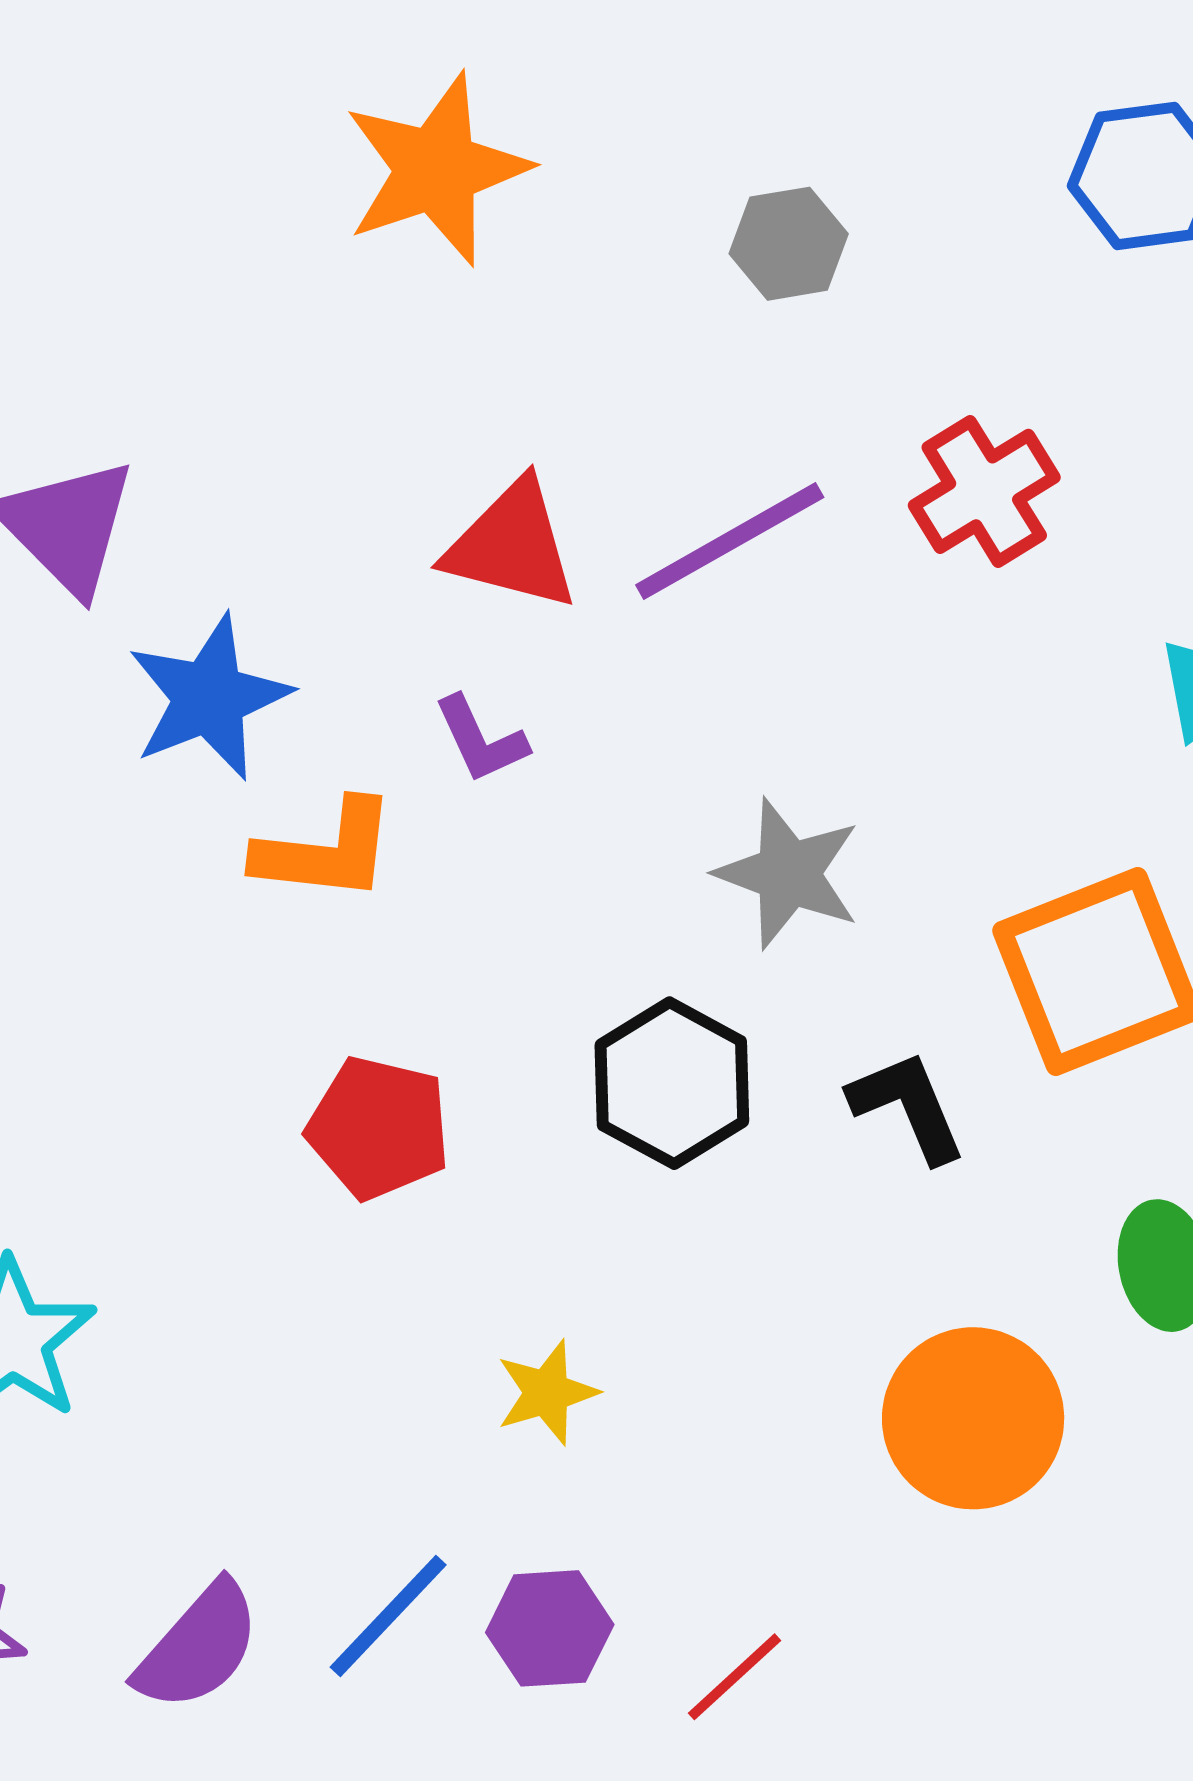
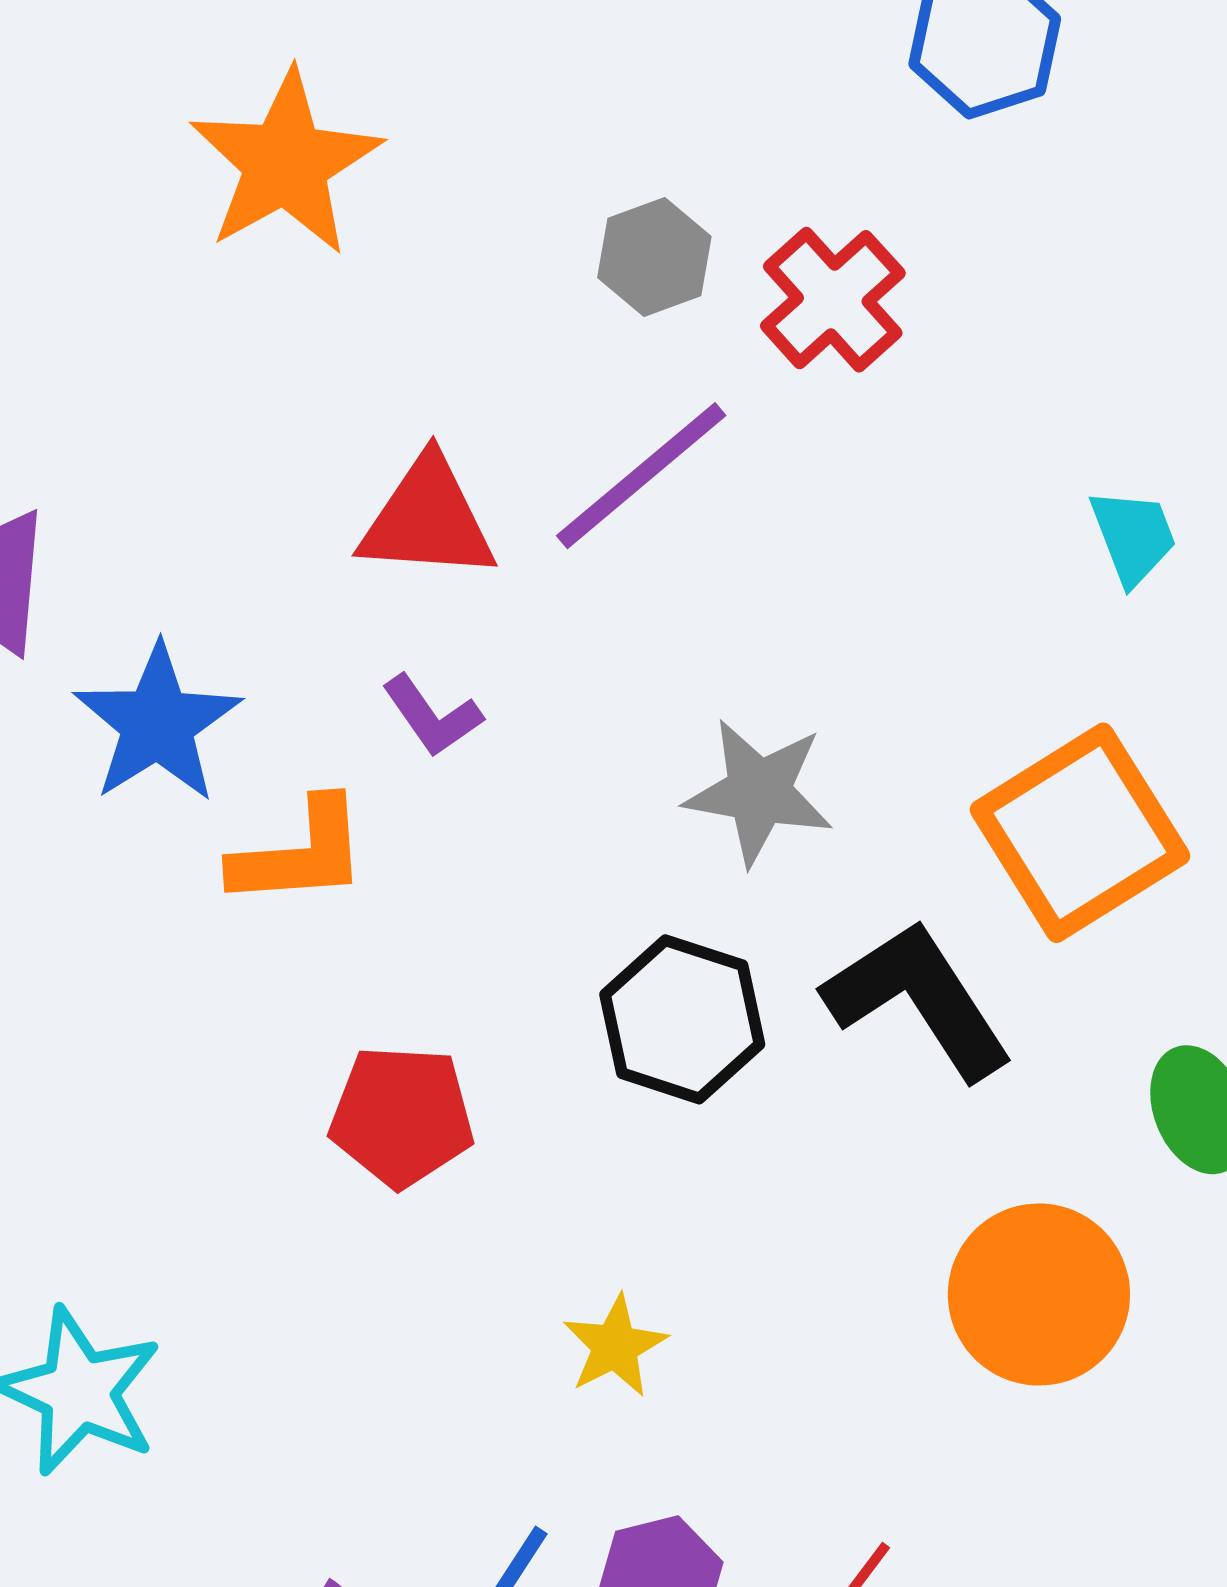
gray hexagon: (789, 244) -> (654, 257), moved
red cross: (984, 491) -> (833, 300), moved
black L-shape: (908, 1106) -> (918, 999), size x1.5

